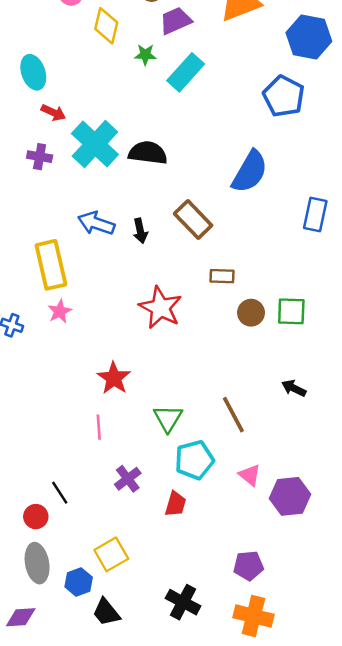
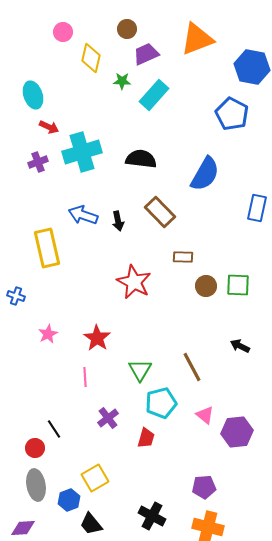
cyan cross: (95, 144) -> (82, 152), turned 30
black semicircle: (148, 153) -> (141, 159), moved
purple cross: (40, 157) -> (38, 162), turned -30
pink star: (60, 311) -> (48, 334), moved

